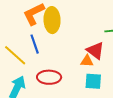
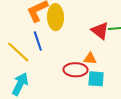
red triangle: (95, 51) -> (100, 31), moved
red ellipse: (49, 77) -> (76, 70), moved

